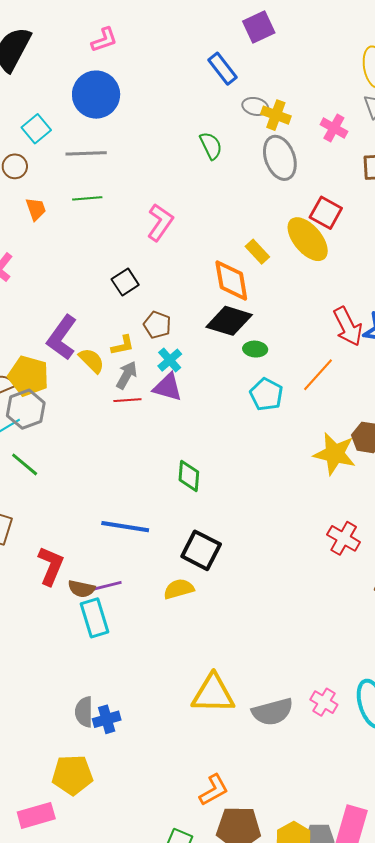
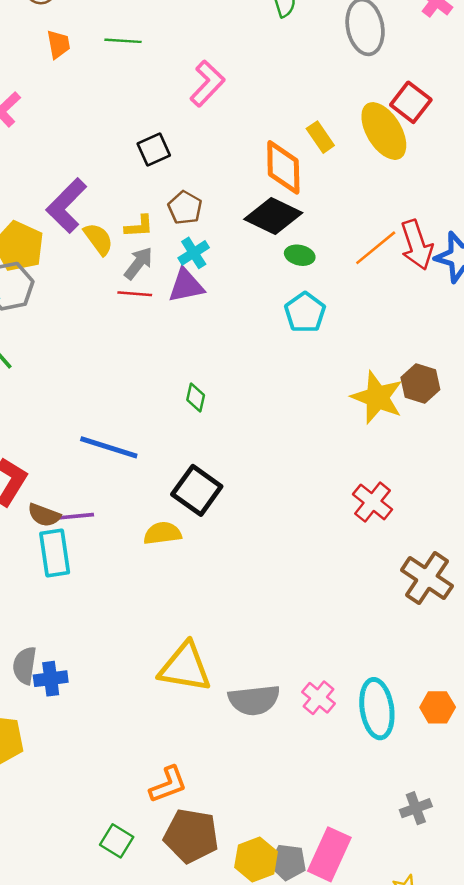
orange line: (318, 375) -> (376, 248), moved
purple triangle: (168, 387) -> (186, 286), turned -36
green diamond: (189, 476) -> (196, 398), size x0.7

